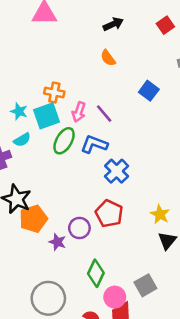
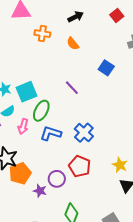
orange cross: (54, 93) -> (42, 34), moved
pink arrow: (79, 112) -> (23, 127), moved
blue L-shape: (94, 144) -> (51, 133), moved

